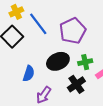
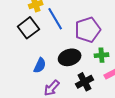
green cross: (85, 62) -> (101, 55), moved

